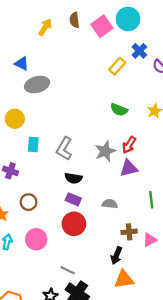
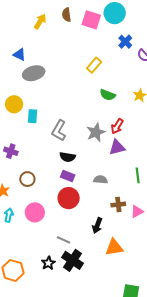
pink square: (102, 26) -> (91, 20), turned -36
yellow rectangle: (117, 66) -> (94, 65), moved
cyan rectangle: (33, 144) -> (32, 116), moved
black arrow: (116, 255) -> (97, 226), moved

